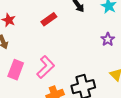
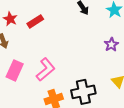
red rectangle: (49, 19) -> (35, 21), moved

